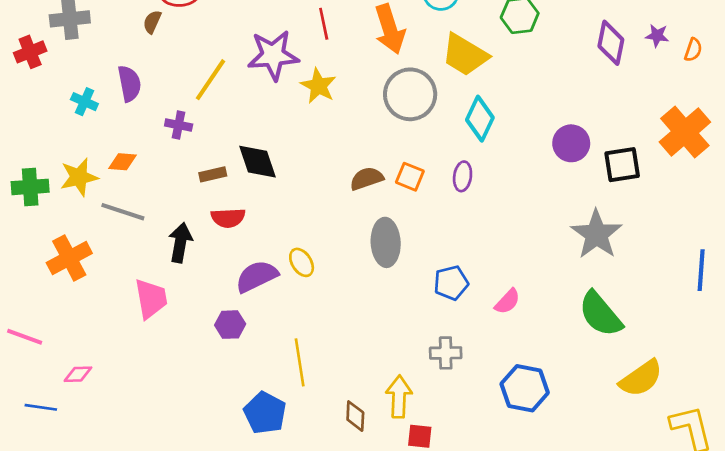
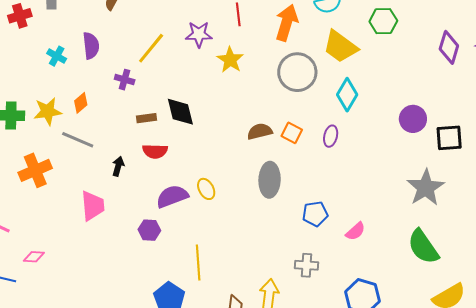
orange arrow: (390, 29) -> (287, 23), turned -150
purple star: (273, 55) -> (199, 34), size x0.7
orange diamond: (122, 162) -> (81, 103), turned -50
black arrow: (180, 243) -> (118, 166), size x0.7

